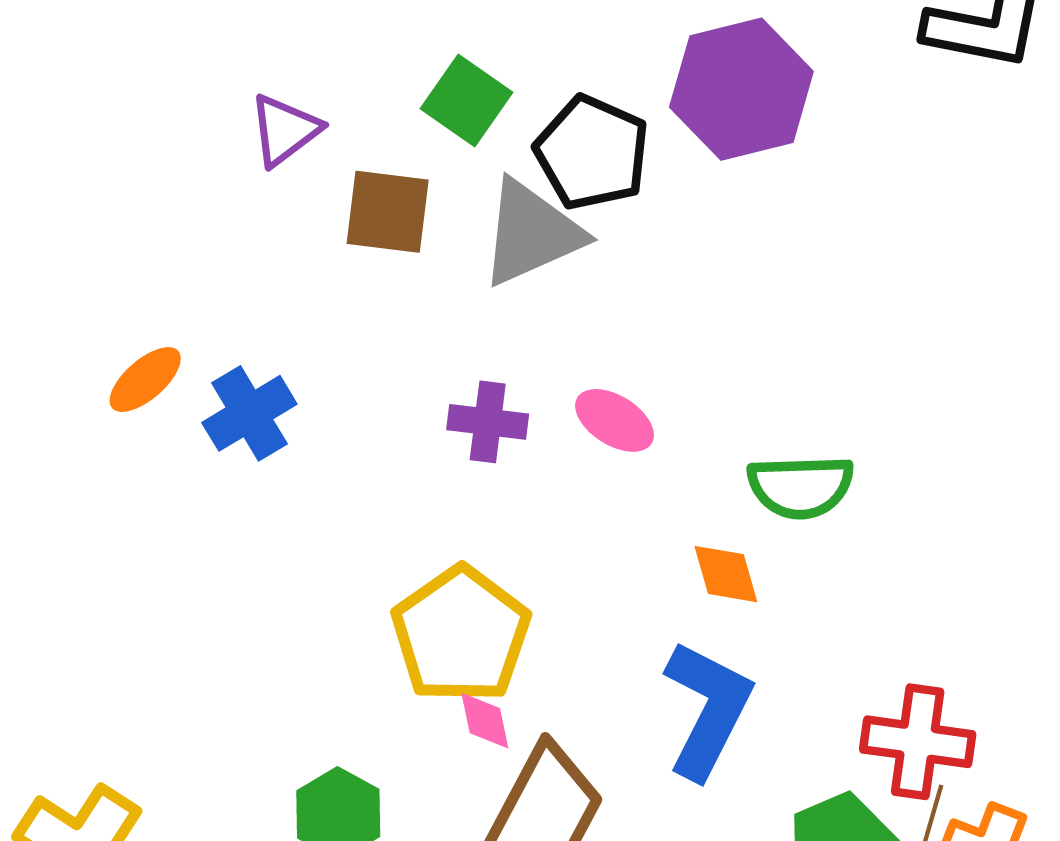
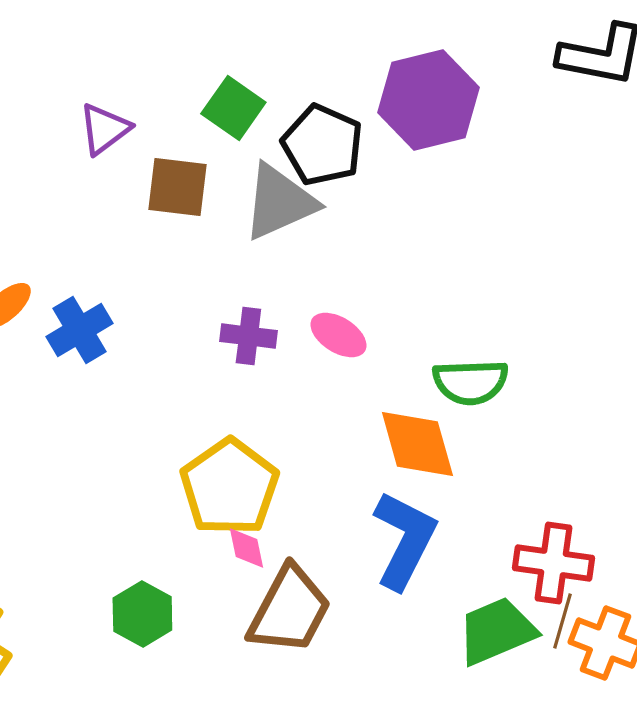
orange diamond: (726, 574) -> (417, 444), size x1.6

